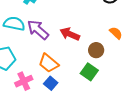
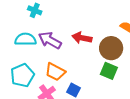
brown circle: (96, 50) -> (111, 48), size x1.5
orange trapezoid: (49, 63) -> (55, 72), moved

